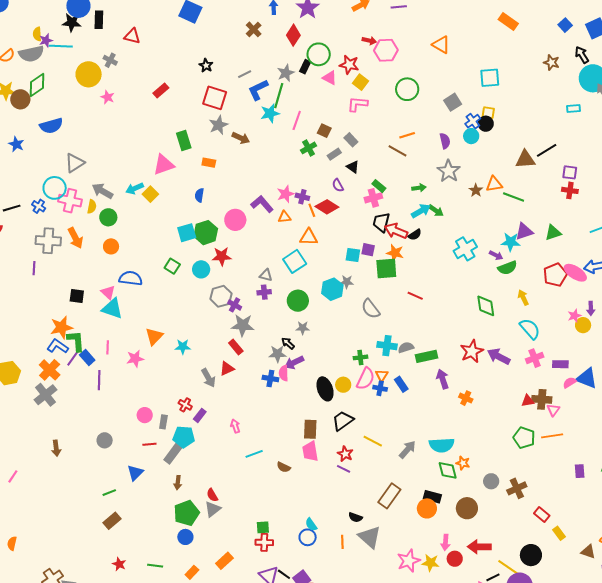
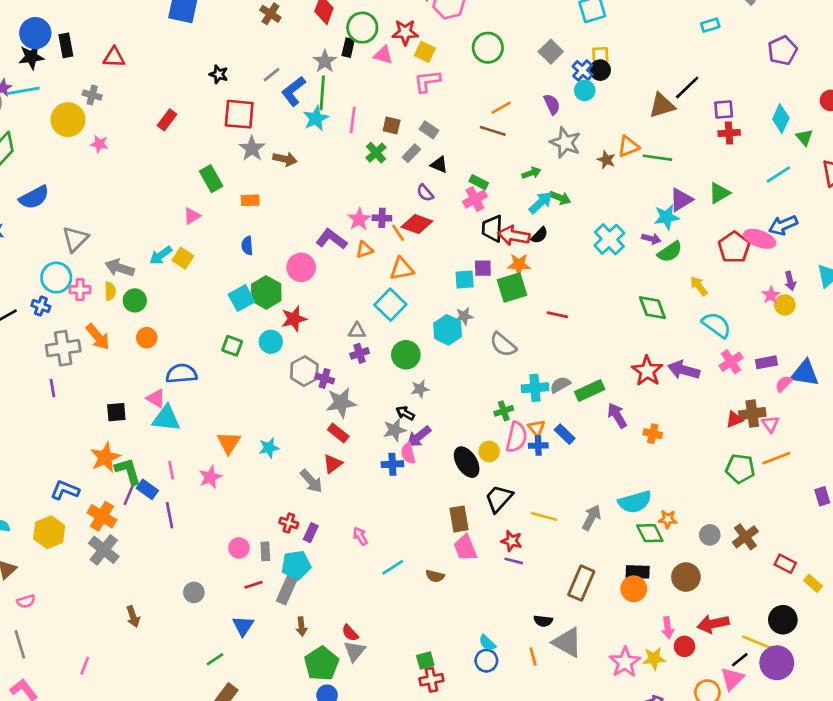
pink triangle: (164, 165) -> (192, 216), size x0.6
pink cross: (70, 201) -> (80, 290), size x0.7
blue L-shape: (58, 346) -> (65, 490), moved

